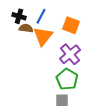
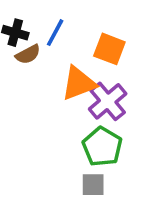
brown semicircle: (26, 28) -> (28, 54), turned 144
orange triangle: (43, 36) -> (79, 83), moved, turned 30

